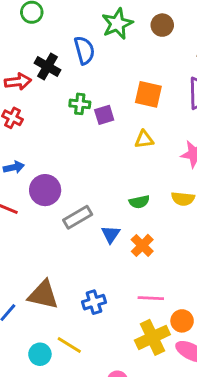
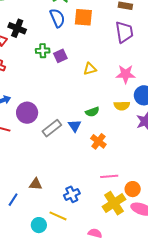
blue semicircle: (84, 50) -> (57, 18), moved
orange square: (148, 94) -> (83, 17), moved
blue triangle: (111, 234) -> (75, 126), moved
brown triangle: (43, 295) -> (36, 184), size x0.6
blue cross: (94, 302) -> (72, 194), moved

